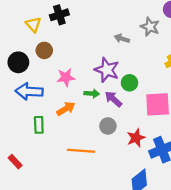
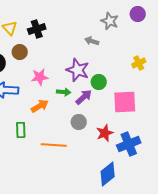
black cross: (59, 15) -> (37, 29), moved
gray star: (150, 27) -> (110, 21), moved
purple arrow: (113, 99) -> (84, 97), turned 96
green rectangle: (39, 125) -> (21, 130), moved

